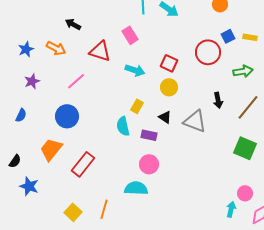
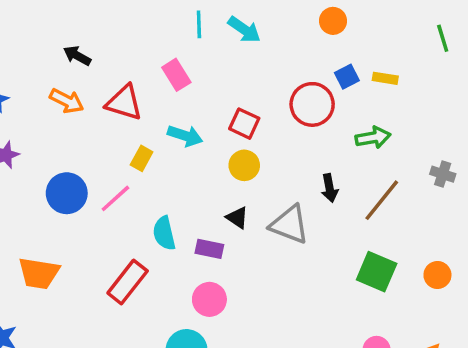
orange arrow: (56, 48) -> (67, 101), moved
pink line: (76, 81) -> (115, 198), moved
yellow rectangle: (137, 106) -> (142, 158), moved
blue circle: (67, 116) -> (67, 193), moved
orange trapezoid: (51, 149) -> (39, 273), turned -120
red rectangle: (83, 164) -> (128, 282), moved

